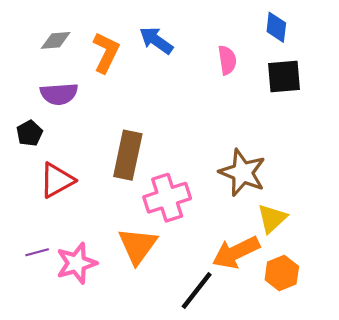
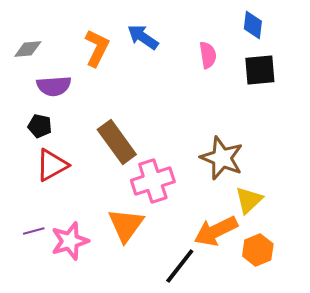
gray diamond: (56, 40) -> (28, 49), moved
black pentagon: (29, 133) -> (40, 126), moved, turned -30
brown rectangle: (128, 155) -> (117, 142), turned -48

